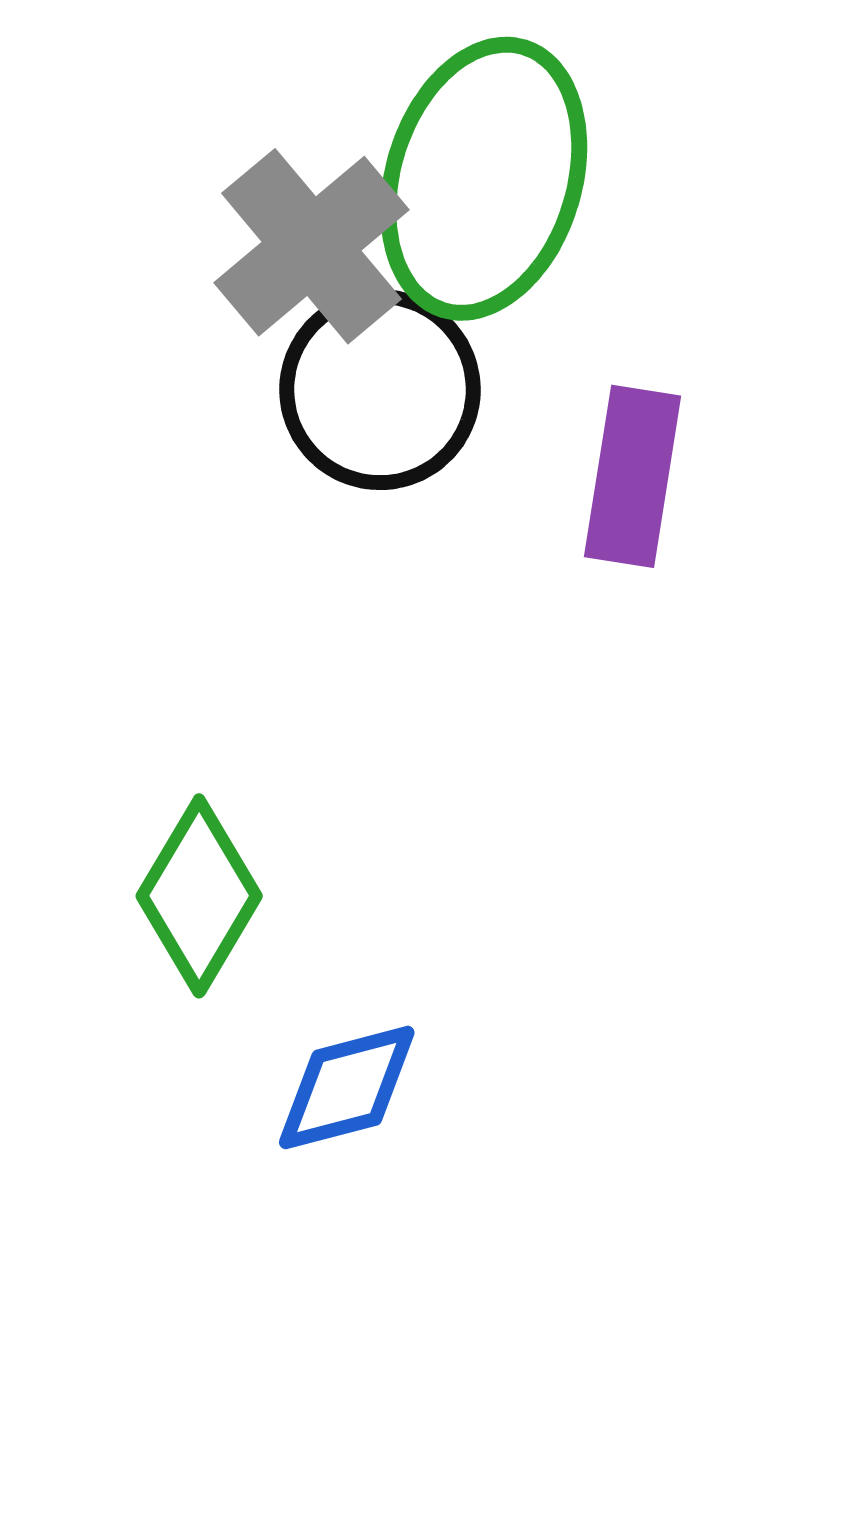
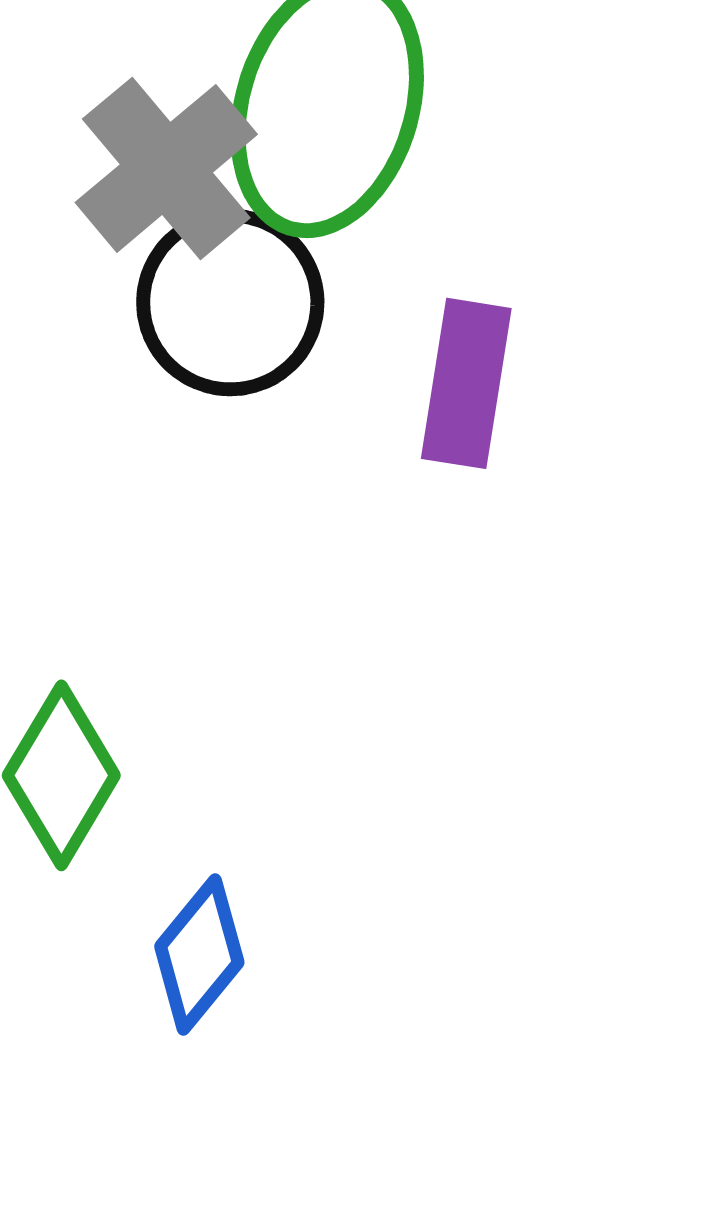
blue diamond: (347, 1088) -> (199, 954), turned -36

